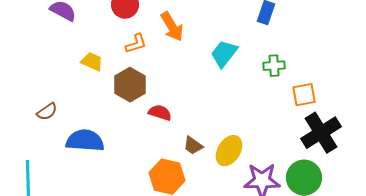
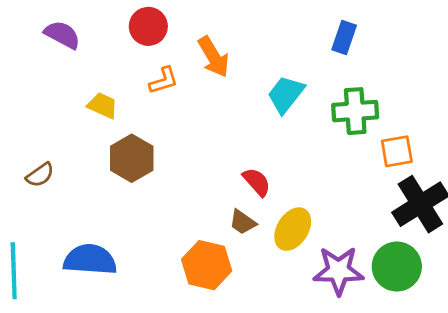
green cross: (274, 66) -> (355, 111), size x1.5
brown hexagon: (130, 85) -> (132, 158), moved
red semicircle: (160, 113) -> (257, 182), moved, turned 30
blue semicircle: (85, 141) -> (90, 260), moved

